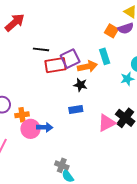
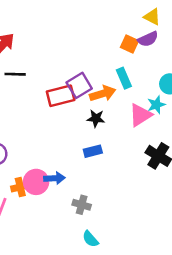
black line: (41, 49) -> (15, 74), moved
orange cross: (22, 115) -> (20, 187), moved
pink triangle: (107, 123) -> (140, 115), moved
gray cross: (62, 165) -> (82, 205), moved

